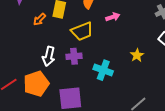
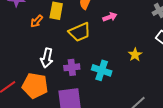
purple cross: (74, 56) -> (72, 67), moved
orange pentagon: (36, 84) -> (35, 86), turned 30

